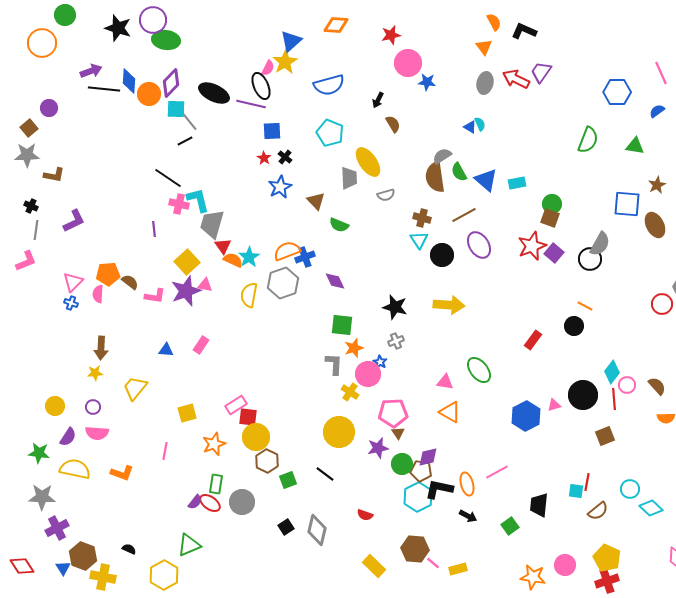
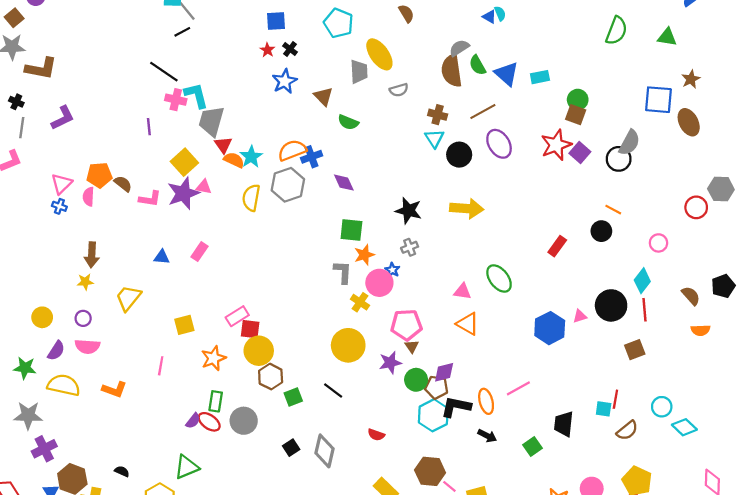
brown L-shape: (54, 175) -> (41, 68), size x1.4
pink circle: (627, 385) -> (658, 243), moved

